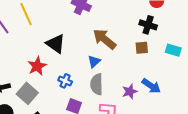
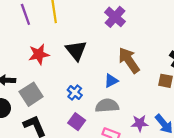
red star: (37, 66) -> (39, 54), moved
gray semicircle: (97, 84) -> (107, 106), turned 70

